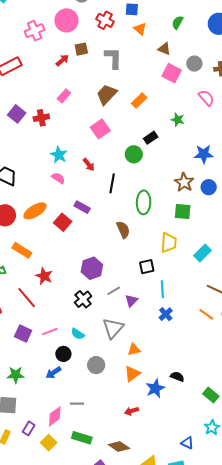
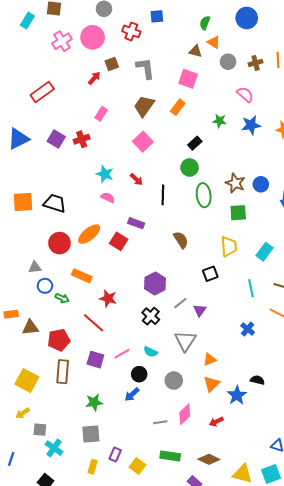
orange triangle: (140, 29) -> (214, 42), moved
pink cross: (35, 31) -> (62, 41), moved
pink square: (172, 73) -> (188, 79), moved
green circle: (134, 154) -> (190, 167), moved
blue star: (204, 154) -> (251, 125), moved
green ellipse: (144, 202) -> (204, 195), moved
cyan line: (162, 289) -> (251, 288), moved
blue cross: (166, 314) -> (248, 329), moved
pink diamond: (55, 416) -> (185, 414), moved

